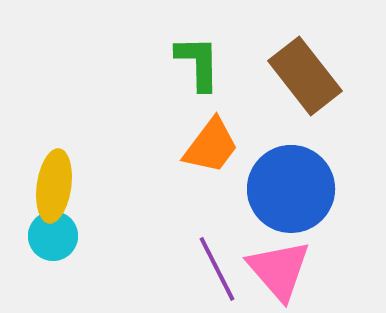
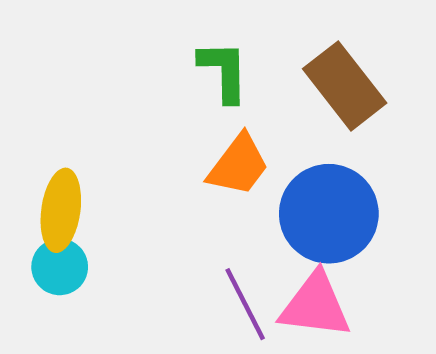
pink triangle: (279, 270) -> (315, 305), turned -42

